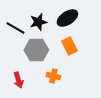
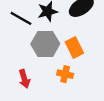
orange rectangle: (69, 46) -> (74, 47), moved

